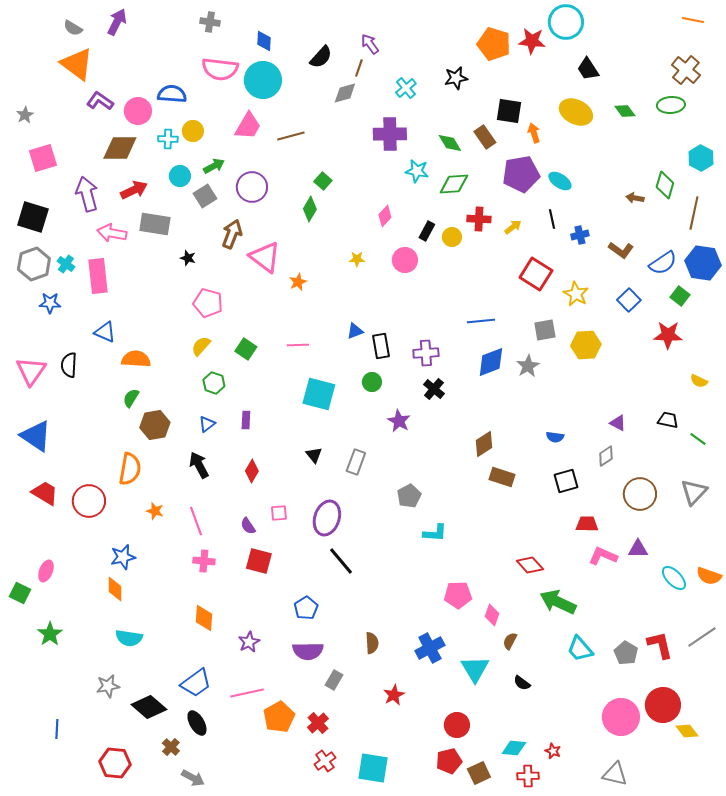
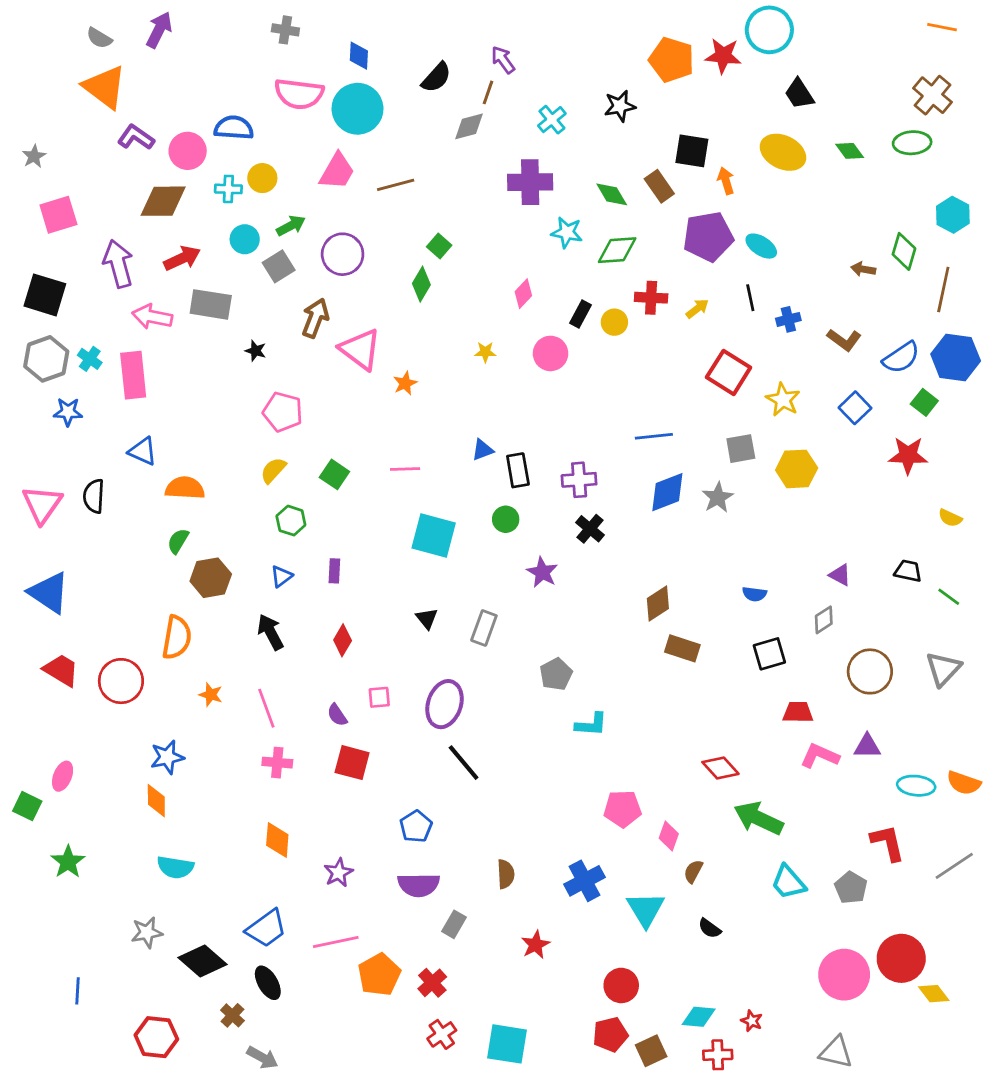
cyan ellipse: (674, 578) -> (916, 786), turned -40
red L-shape: (660, 645) -> (888, 843), moved

